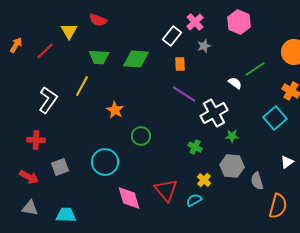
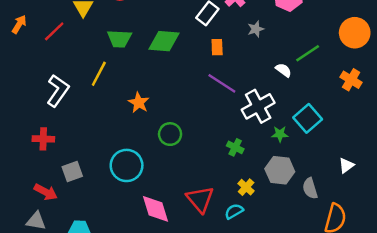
gray star: (204, 46) -> (256, 29), moved
cyan square: (275, 118) -> (308, 118), moved
red arrow: (29, 177) -> (46, 192), moved

